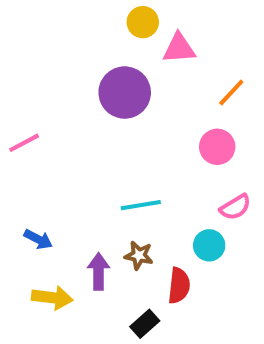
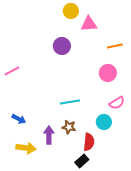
purple circle: (125, 93) -> (62, 46), size x0.7
orange line: (231, 93) -> (115, 46), turned 35
black rectangle: (145, 324) -> (82, 161), moved

